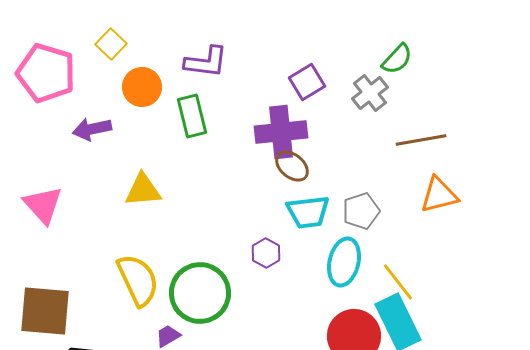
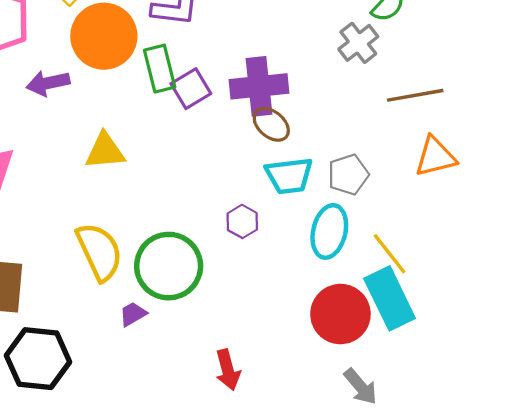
purple square: (307, 82) -> (191, 89), moved
orange circle: (142, 87) -> (104, 36), size x1.5

